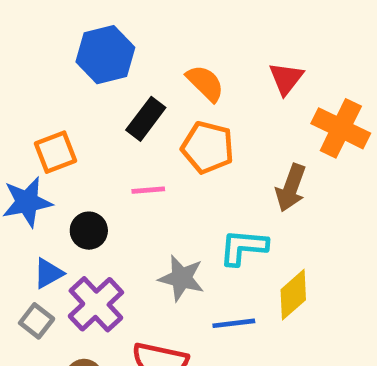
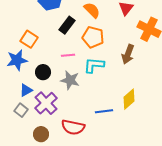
orange square: (56, 152) -> (29, 39), turned -36
cyan L-shape: (243, 247) -> (94, 65), moved
gray star: (182, 278) -> (70, 80), moved

